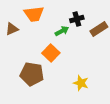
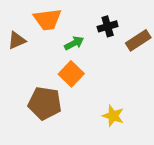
green arrow: (62, 31) -> (74, 43), moved

